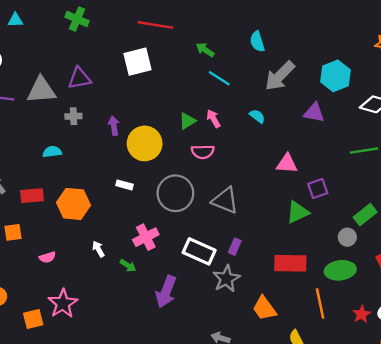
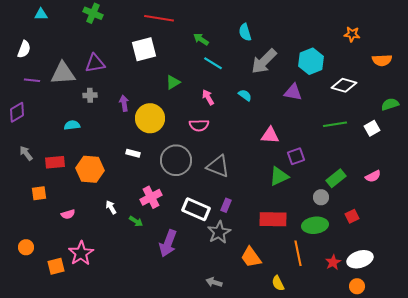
green triangle: (187, 121) -> (173, 82), moved

